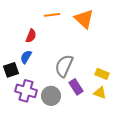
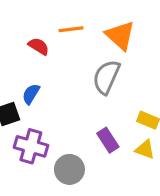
red semicircle: (31, 36) -> (39, 46), moved, turned -80
gray semicircle: (64, 66) -> (106, 77), moved
gray circle: (51, 96) -> (69, 169), moved

